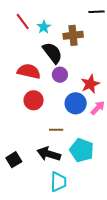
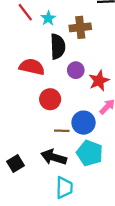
black semicircle: (52, 53) -> (58, 46), turned 35
purple circle: (60, 75) -> (76, 70), moved
red circle: (34, 100) -> (50, 99), moved
blue circle: (76, 103) -> (84, 123), moved

